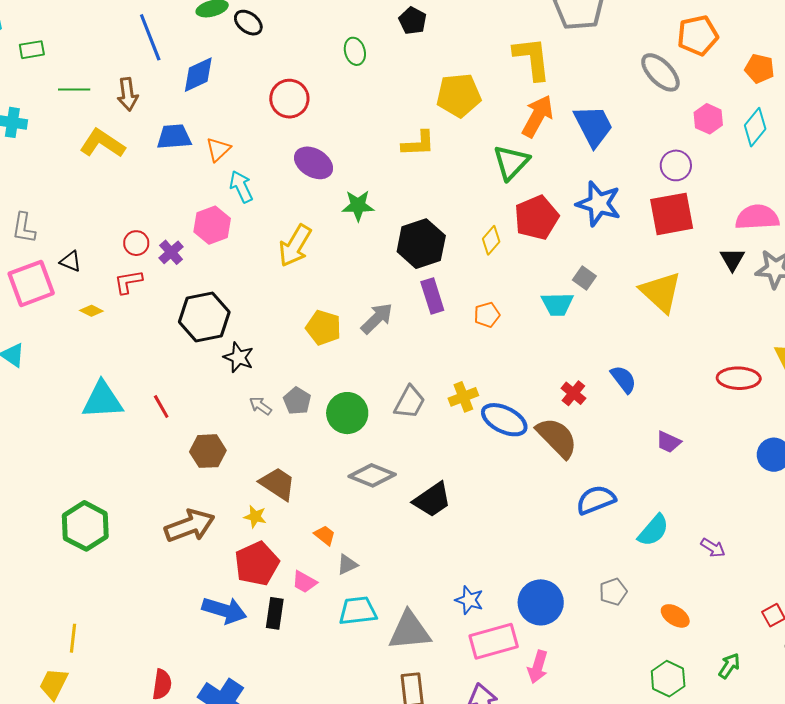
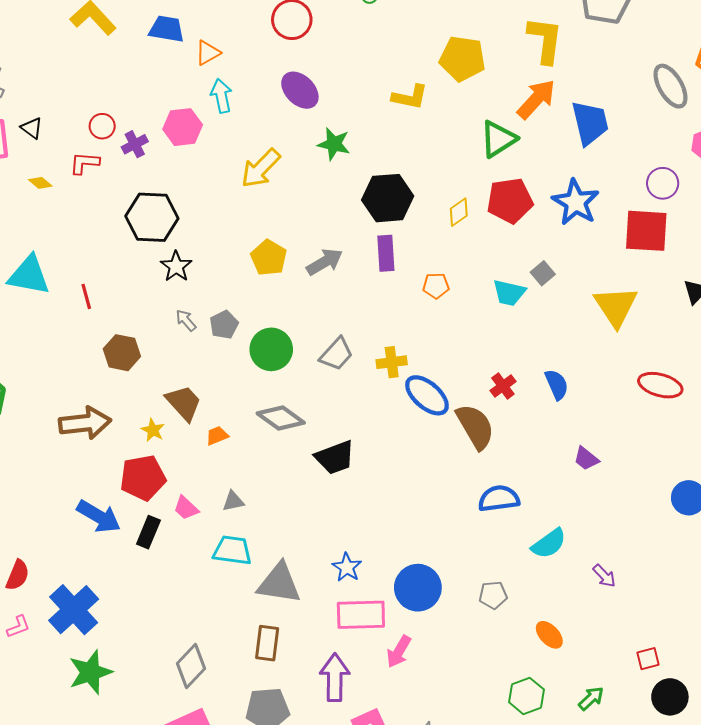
red ellipse: (739, 378) -> (660, 385), moved
orange trapezoid: (325, 535) -> (217, 436), moved, turned -75

